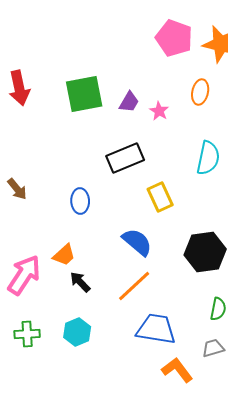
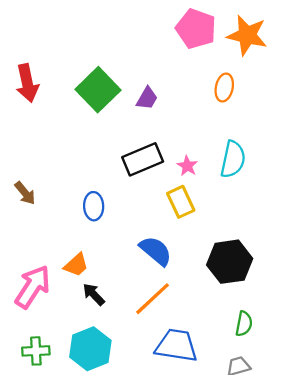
green square: (84, 94) -> (98, 90), turned -33
pink star: (159, 111) -> (187, 166), moved
cyan hexagon: (77, 332) -> (90, 349), size x1.4

